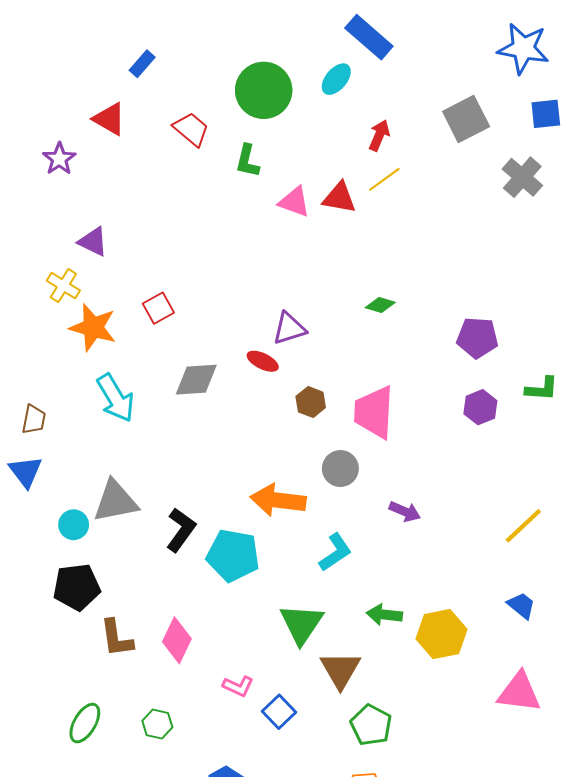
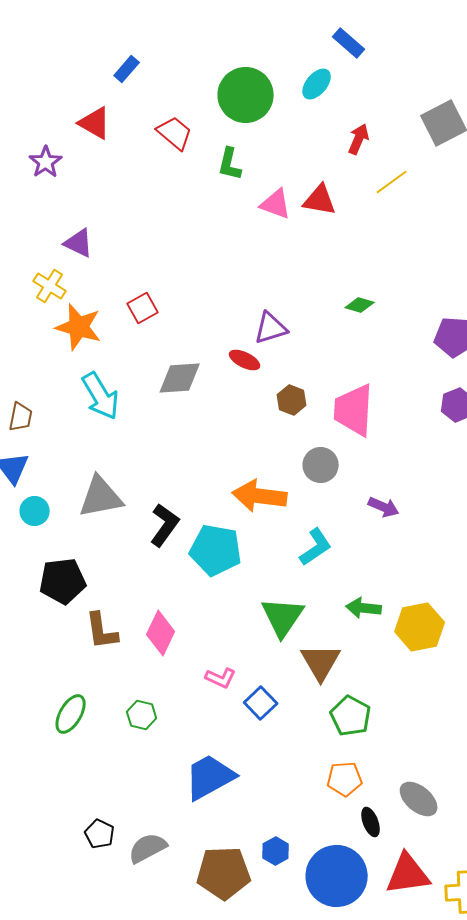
blue rectangle: (369, 37) -> (349, 43), size x0.7
yellow line: (384, 179) -> (392, 182), moved
cyan circle: (74, 525) -> (35, 511), moved

